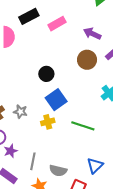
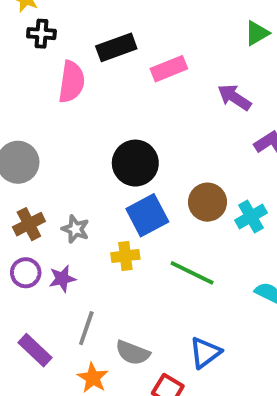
brown circle: (87, 60) -> (207, 202), moved
black circle: (46, 74) -> (135, 163), size x1.5
purple star: (11, 151) -> (62, 279), moved

